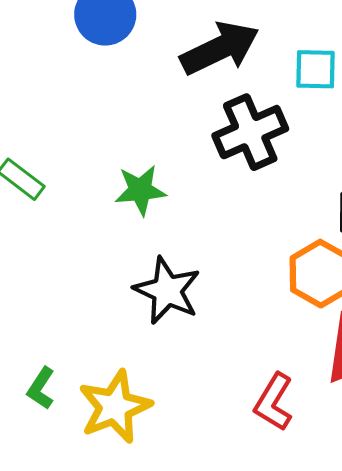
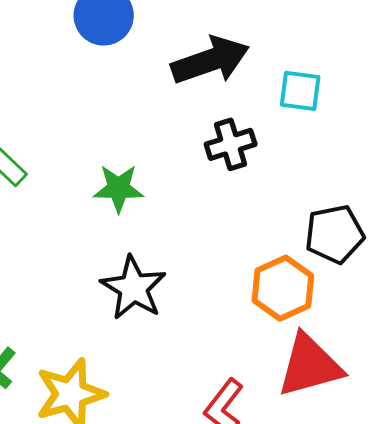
black cross: (250, 132) -> (231, 144), size x0.7

